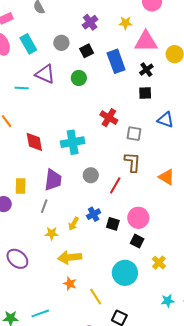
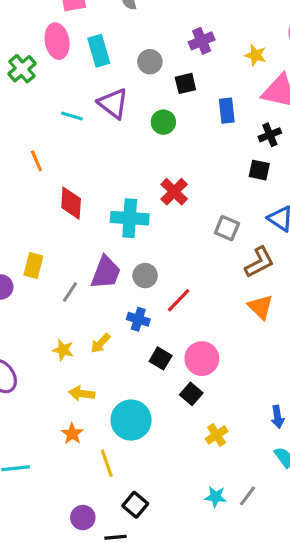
blue rectangle: (116, 61) -> (227, 111), size x0.7
red cross: (109, 118) -> (174, 192), moved
brown L-shape: (132, 162) -> (259, 262), moved, turned 45
purple trapezoid: (53, 180) -> (106, 272), moved
gray line: (44, 206) -> (70, 292), moved
blue cross: (94, 214) -> (138, 319), moved, turned 32
yellow arrow: (70, 257) -> (82, 394), size x0.7
cyan circle: (125, 273) -> (131, 420), moved

